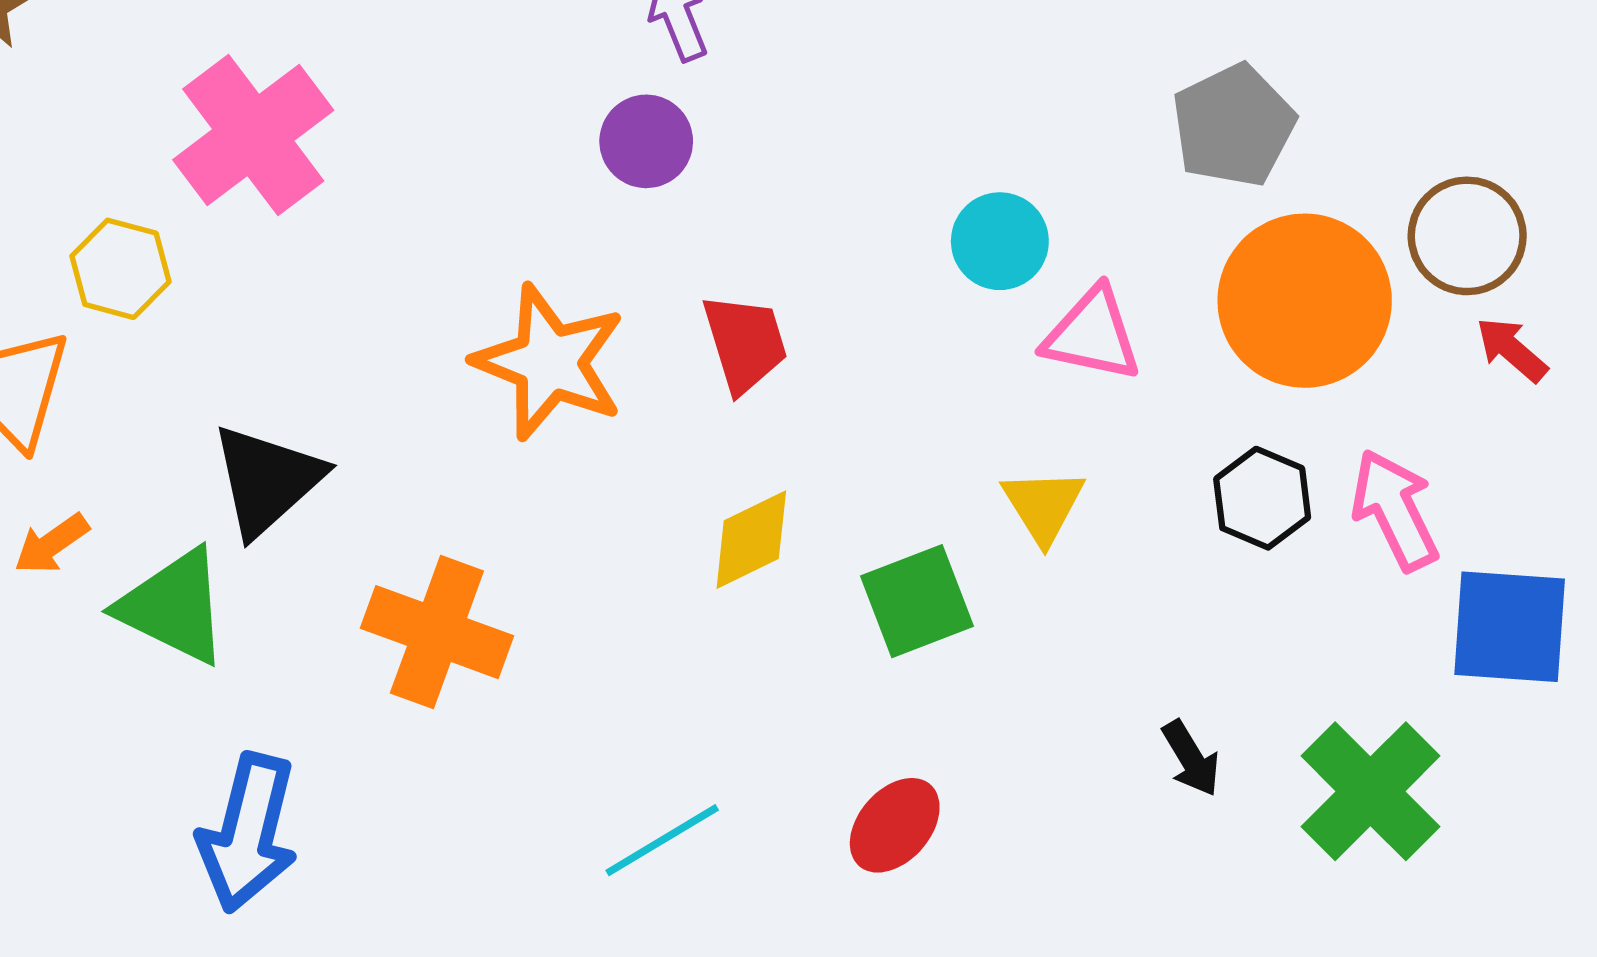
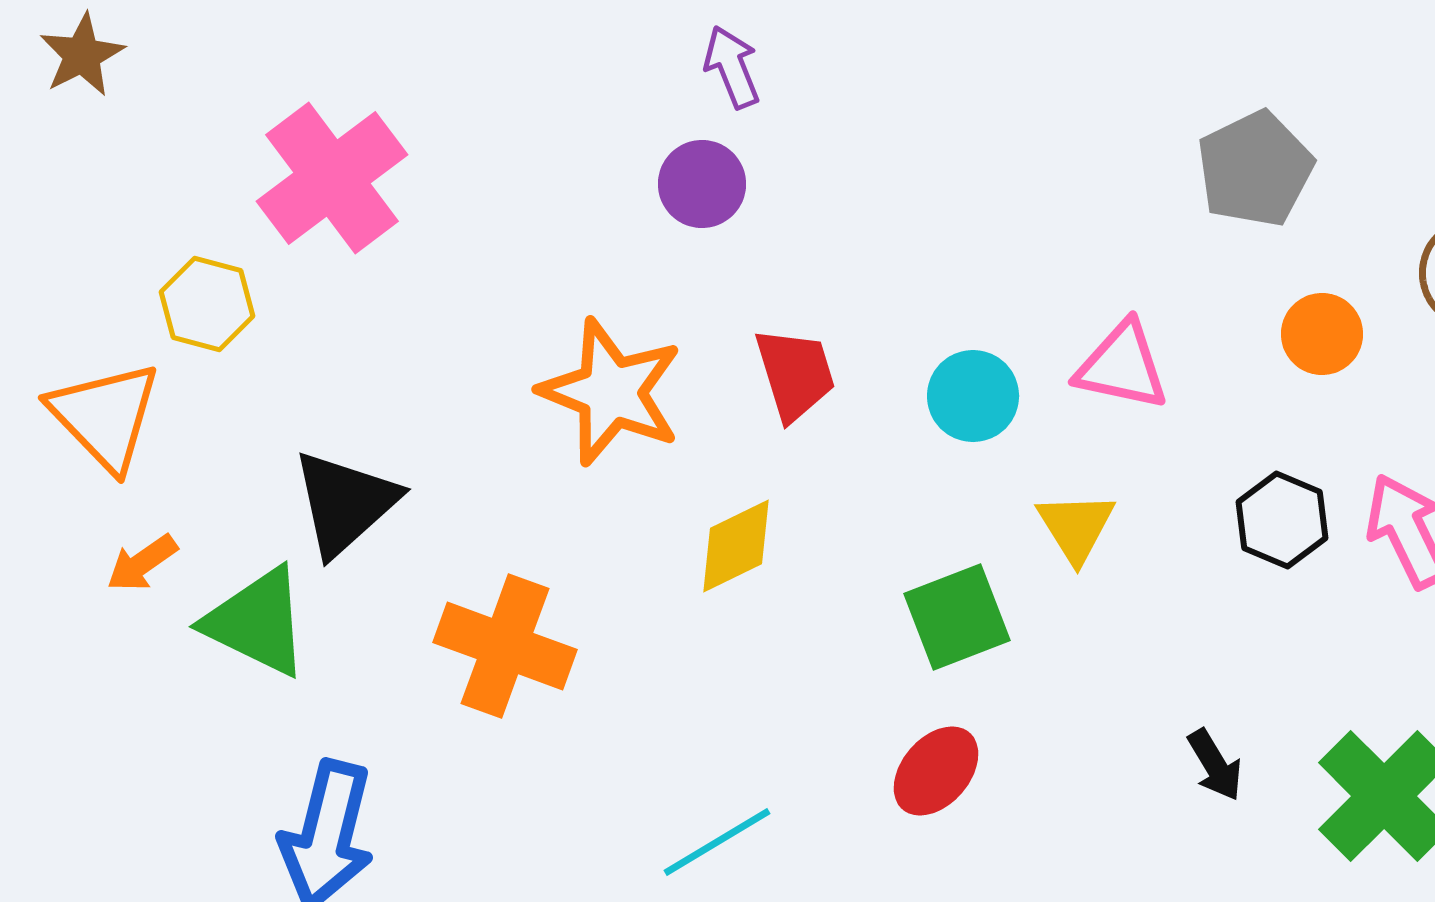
cyan circle: (1000, 241) -> (973, 396), moved
orange circle: (1305, 301) -> (1322, 334), size x0.5
yellow diamond: (751, 540) -> (736, 546), moved
red ellipse: (895, 825) -> (936, 771), moved

